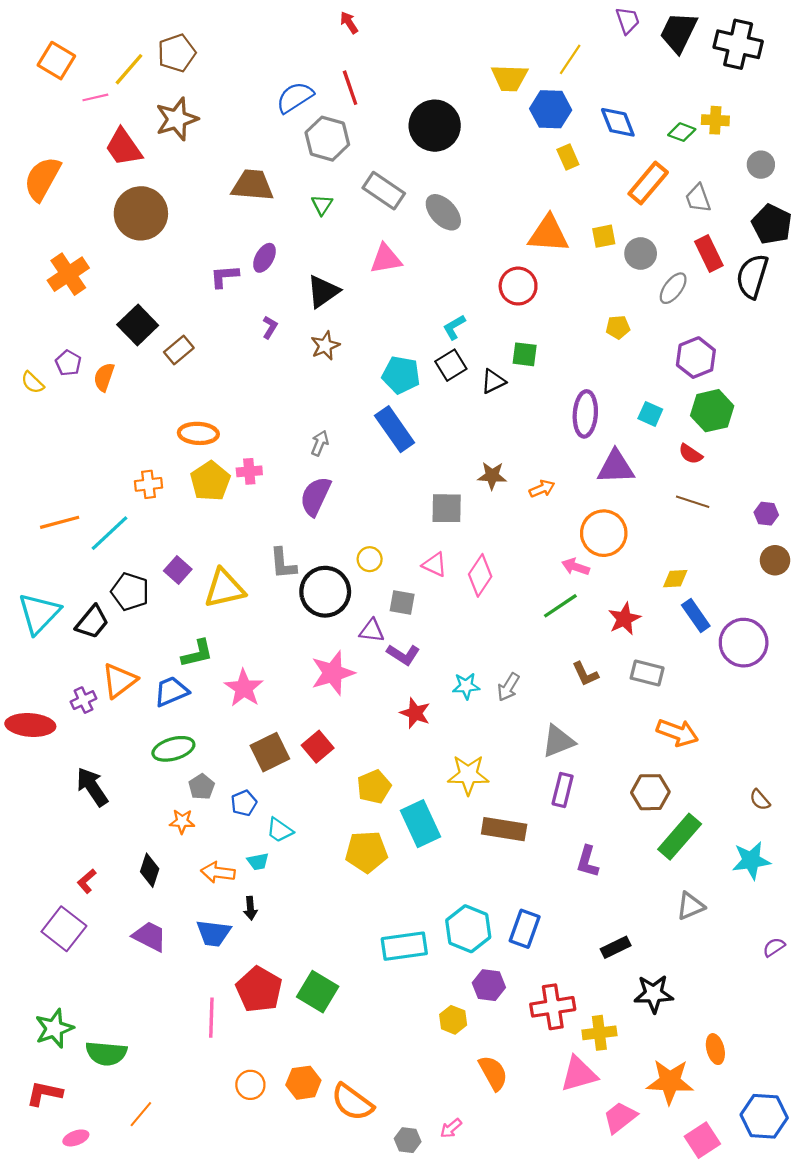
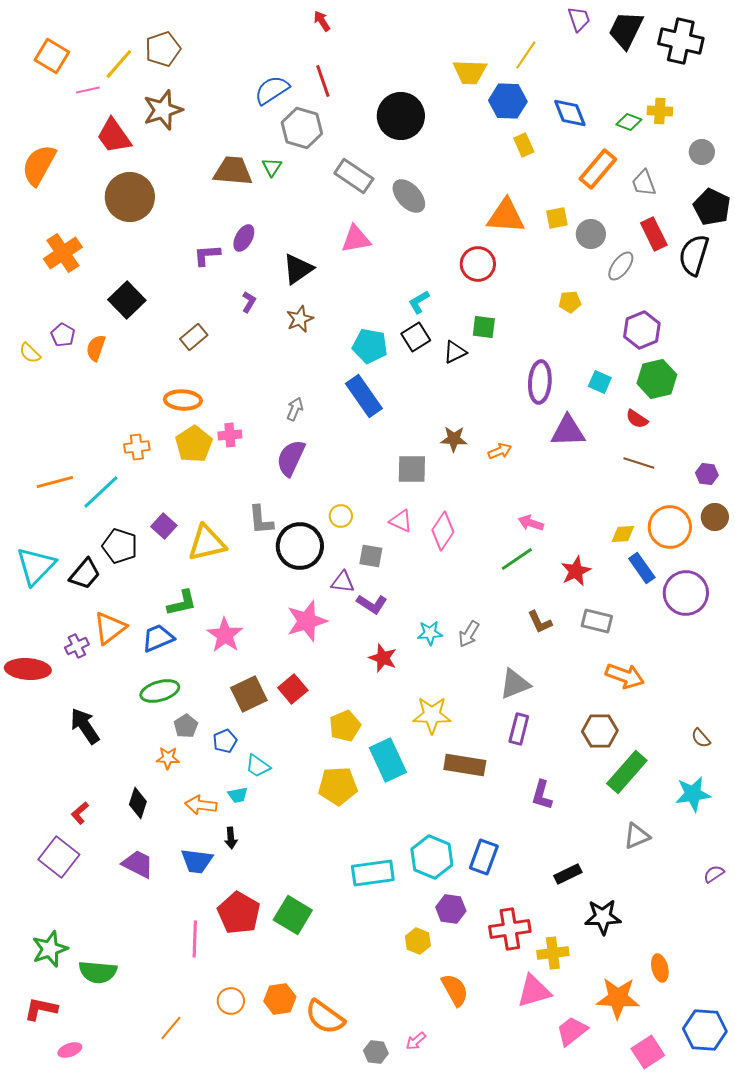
green triangle: (322, 205) -> (272, 167), moved
brown rectangle: (179, 350) -> (194, 337), moved
orange circle: (604, 533) -> (670, 527), moved
orange line: (141, 1114) -> (171, 1028), moved

